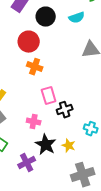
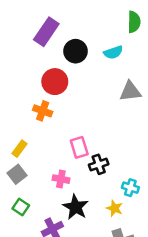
orange cross: (35, 67) -> (43, 111), moved
yellow star: (69, 146) -> (114, 208), moved

